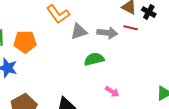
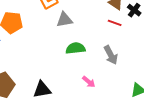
gray arrow: (107, 33) -> (111, 55), moved, turned 48

